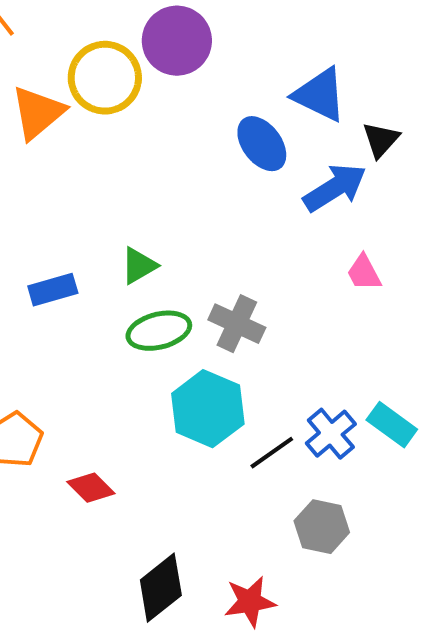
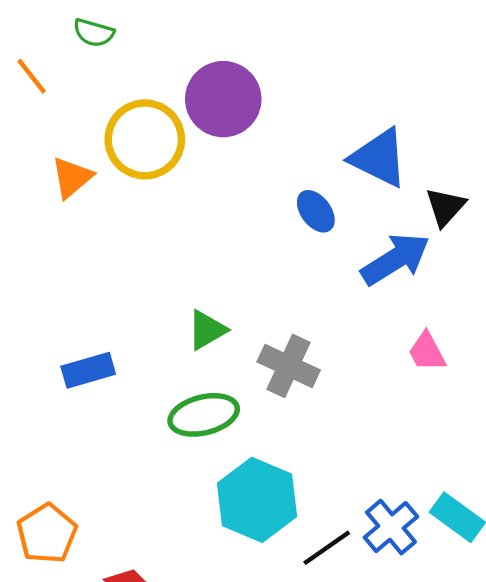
orange triangle: (38, 113) -> (72, 178), size x0.7
blue ellipse: (262, 144) -> (316, 211), size x0.7
green triangle: (139, 266) -> (207, 330), moved
gray cross: (237, 324) -> (289, 366), moved

